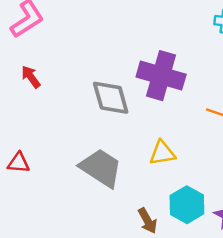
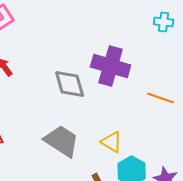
yellow triangle: (162, 153) -> (112, 142), moved, turned 40

